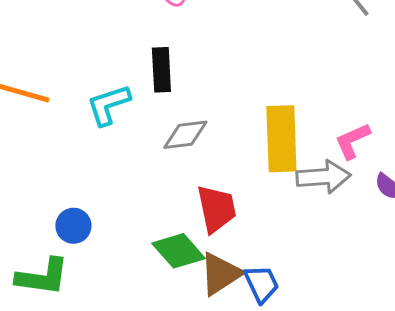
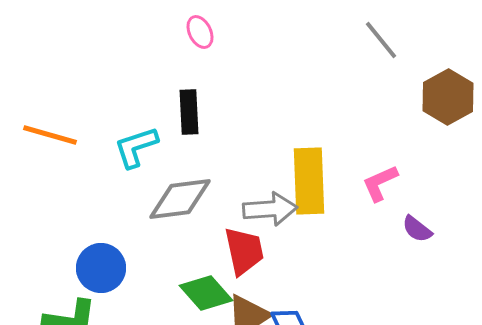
gray diamond: (185, 135) -> (180, 199), moved, size x1.4
gray arrow: (323, 177) -> (270, 209), moved
blue circle: (73, 226) -> (101, 268), size x1.4

